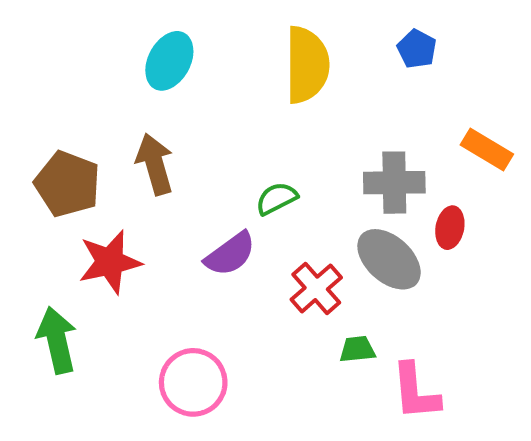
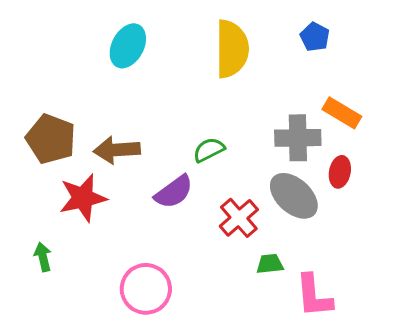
orange rectangle: (487, 150) -> (342, 113), moved
brown arrow: (155, 164) -> (117, 150), moved, turned -78
green arrow: (57, 340) -> (43, 257), size x0.6

